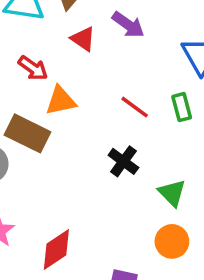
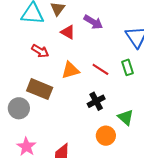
orange triangle: (61, 101) -> (70, 70), moved
black cross: (123, 161) -> (96, 101), turned 30
orange circle: (172, 241) -> (106, 136), moved

